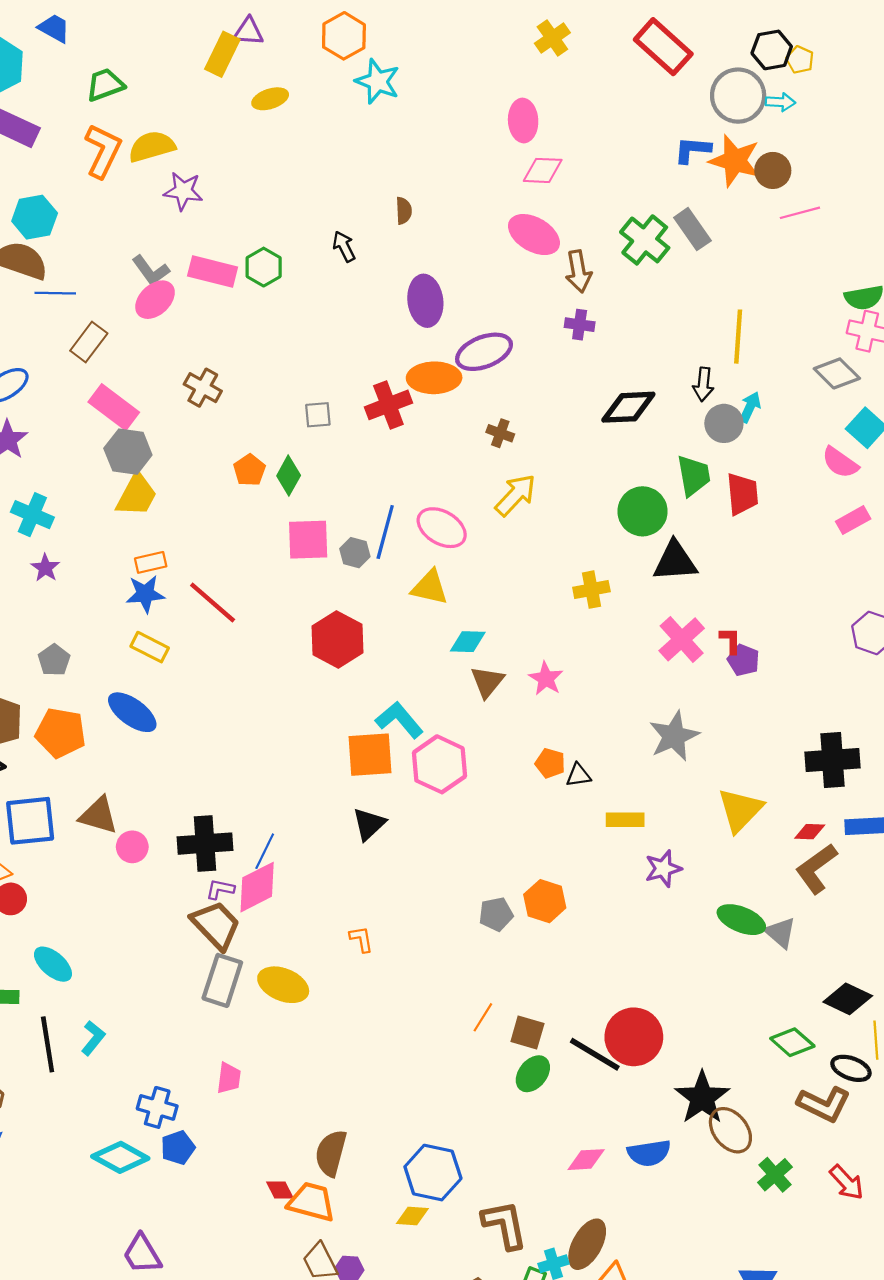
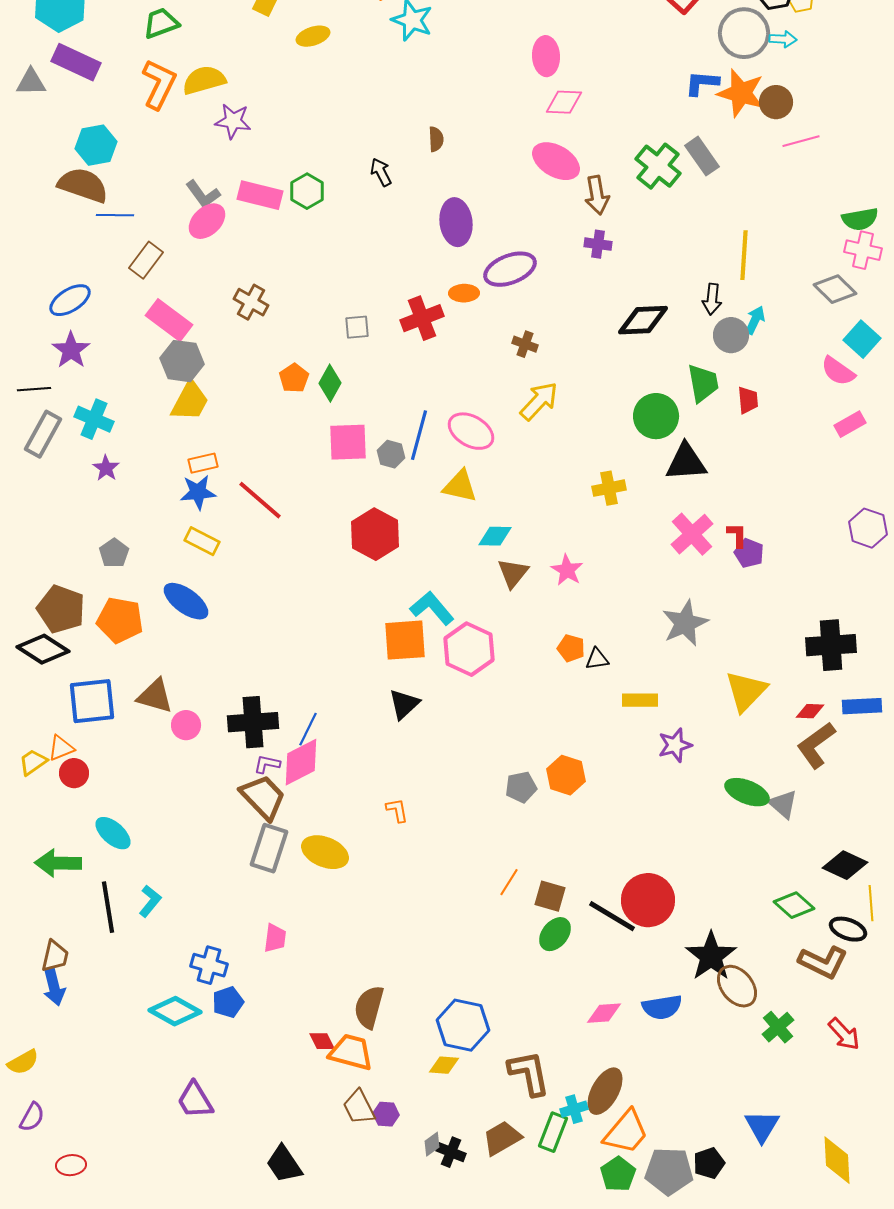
orange ellipse: (434, 378) -> (464, 293), size x0.6
red trapezoid: (742, 494) -> (748, 400), size x0.7

